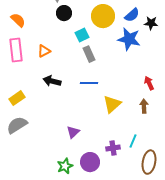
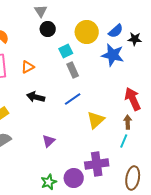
blue line: (89, 83) -> (73, 99), turned -36
red arrow: (149, 83) -> (133, 99), size x1.6
purple triangle: (73, 132) -> (49, 141), moved
cyan line: (133, 141) -> (124, 141), moved
purple cross: (113, 148) -> (97, 164), size x1.6

